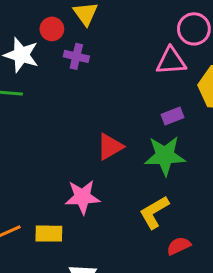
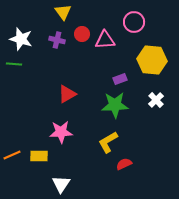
red circle: (52, 29) -> (82, 34), moved
pink triangle: (171, 61) -> (105, 40), moved
red triangle: (110, 147) -> (67, 94), moved

